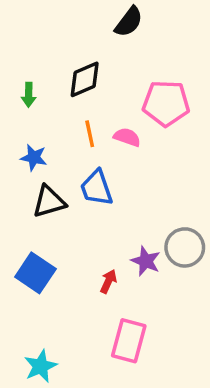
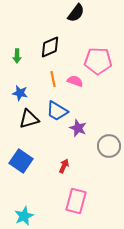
blue trapezoid: (97, 188) -> (57, 111), turned -40
purple star: (146, 261) -> (78, 128), moved

